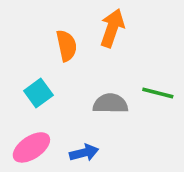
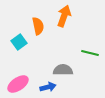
cyan square: (38, 93) -> (19, 42), moved
gray semicircle: (110, 104) -> (63, 70), moved

